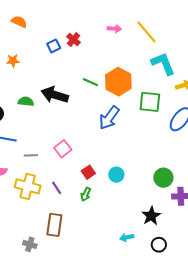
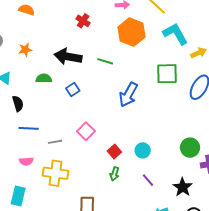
blue square: (54, 46) -> (73, 89), moved
orange hexagon: (118, 82) -> (131, 32), moved
black arrow: (55, 95) -> (68, 57), moved
green semicircle: (26, 101) -> (44, 78), moved
purple line: (57, 188) -> (148, 180), moved

